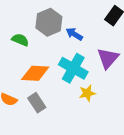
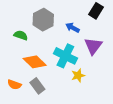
blue arrow: (74, 34) -> (73, 28), moved
orange diamond: (35, 73) -> (35, 62), turned 45

